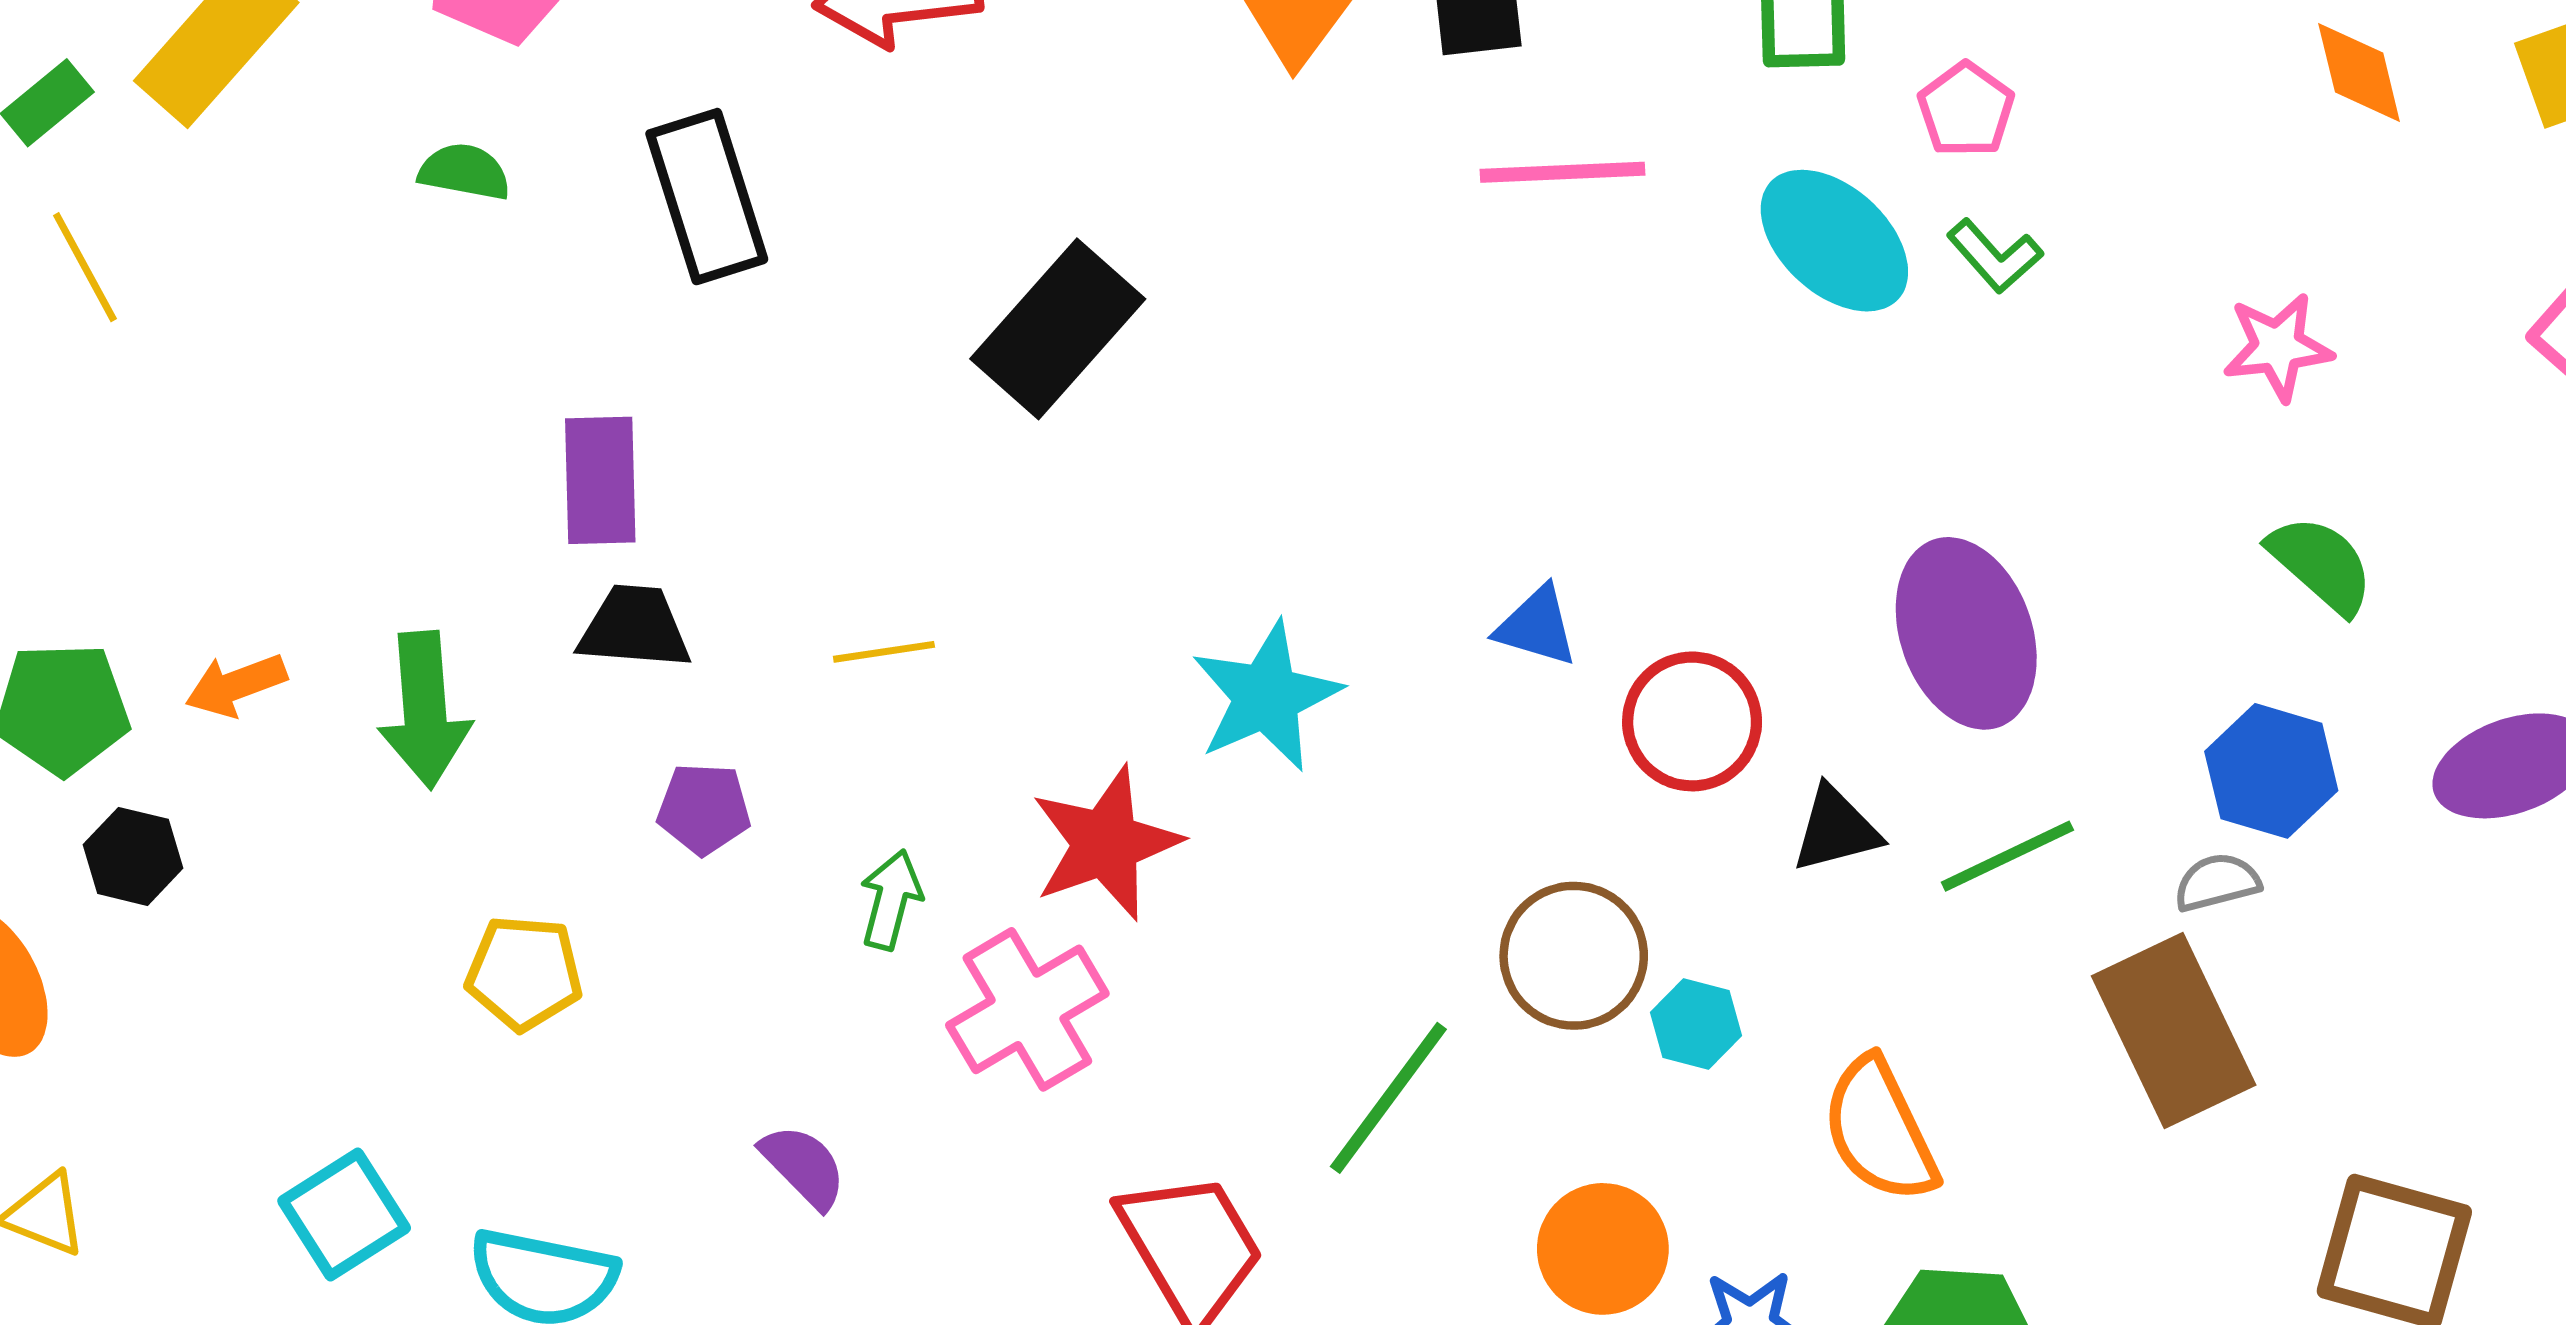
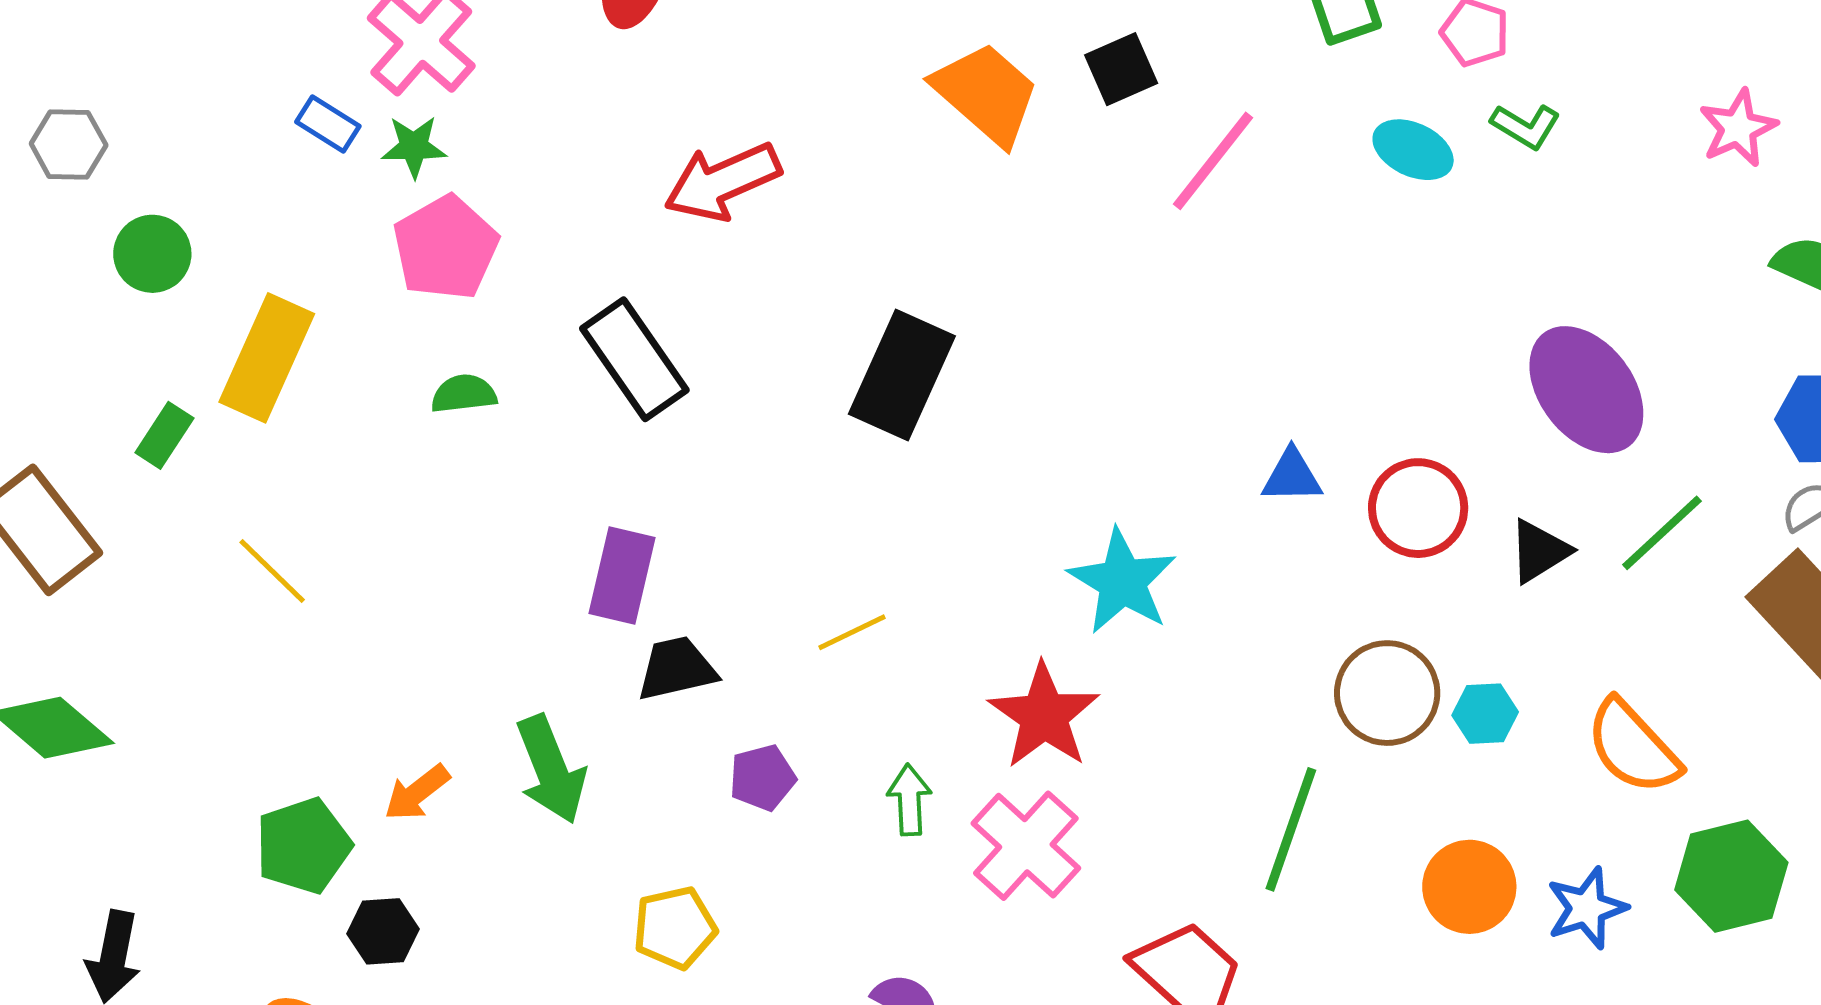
pink line: (1563, 172) -> (1213, 161), turned -32
cyan ellipse: (1834, 241) -> (1413, 150), size x0.7
yellow line: (85, 267) -> (272, 571), moved
purple rectangle: (600, 480) -> (622, 576), turned 32

